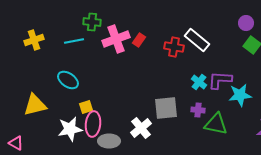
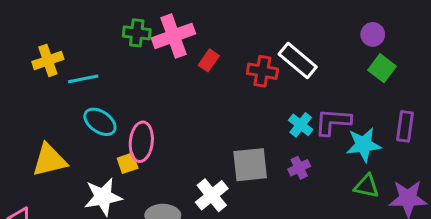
pink cross: (116, 39) -> (174, 36), moved
cyan line: (74, 41) -> (83, 79), moved
purple cross: (198, 110) -> (299, 168), turned -32
pink ellipse: (93, 124) -> (141, 142), moved
green triangle: (216, 124) -> (367, 186), moved, size x0.7

